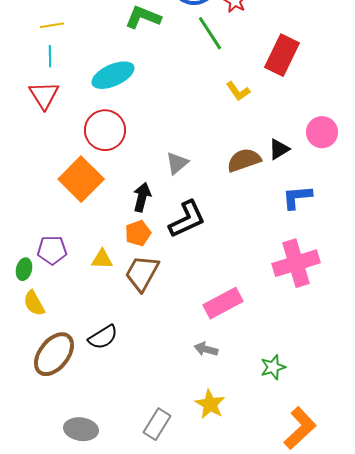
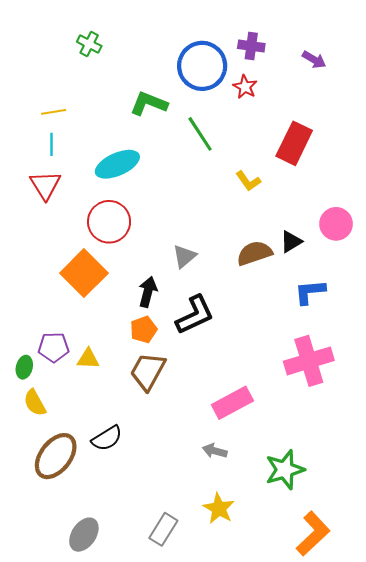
green line: (210, 33) -> (200, 134), moved
yellow triangle: (102, 259) -> (88, 359), moved
green star: (273, 367) -> (285, 470), size x1.5
gray ellipse: (81, 429) -> (84, 535), turned -64

